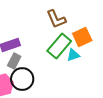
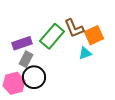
brown L-shape: (56, 19) -> (74, 28), moved
green rectangle: (59, 46) -> (52, 36), moved

